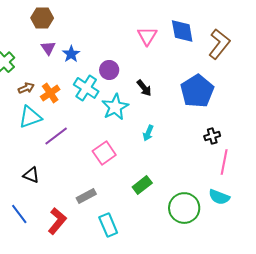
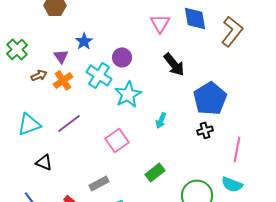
purple triangle: (48, 48) -> (61, 56), moved
black arrow: (144, 88) -> (174, 64), moved, size x1.4
blue pentagon: (197, 91) -> (210, 98), moved
cyan triangle: (30, 117) -> (29, 124), moved
black cross: (212, 136) -> (205, 130), moved

